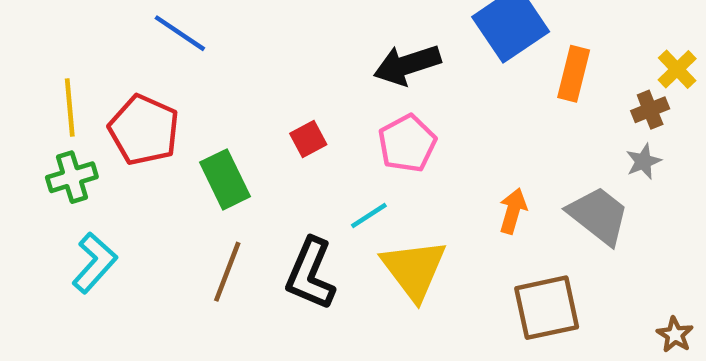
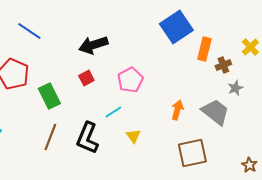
black arrow: (407, 65) -> (93, 45), moved
brown cross: (650, 110) -> (223, 65), moved
yellow triangle: (414, 269) -> (133, 136), size x0.5

